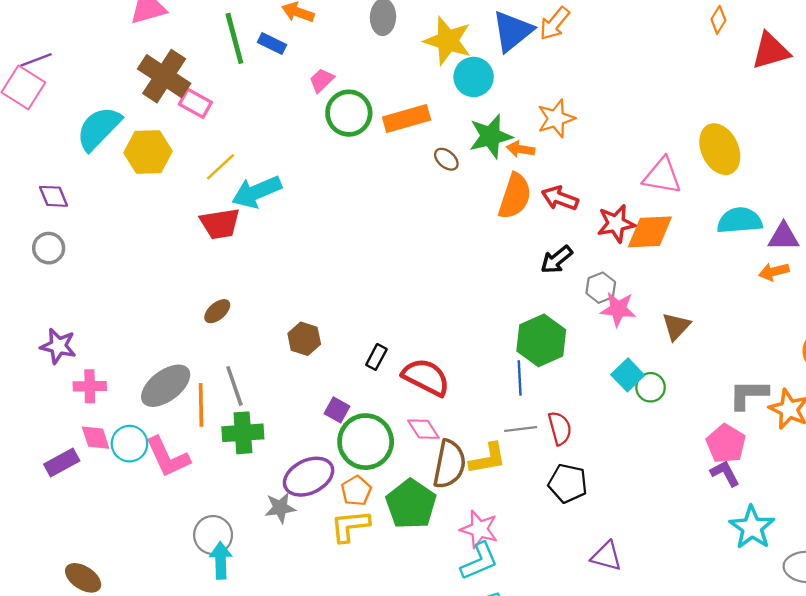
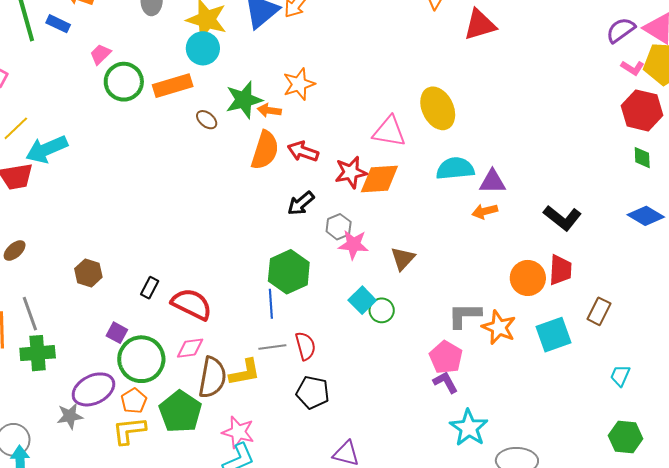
cyan circle: (474, 77) -> (203, 48), moved
pink diamond: (423, 429) -> (190, 348), turned -64

